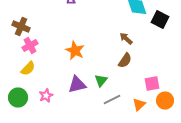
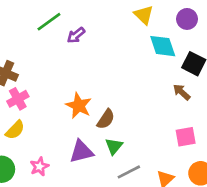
brown arrow: (126, 39) -> (182, 92), moved
brown semicircle: (125, 61) -> (106, 119), moved
pink square: (152, 84) -> (186, 137), moved

